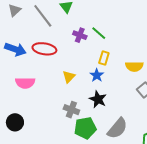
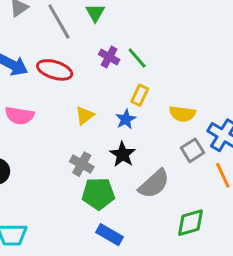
gray semicircle: (117, 128) -> (154, 184), moved

